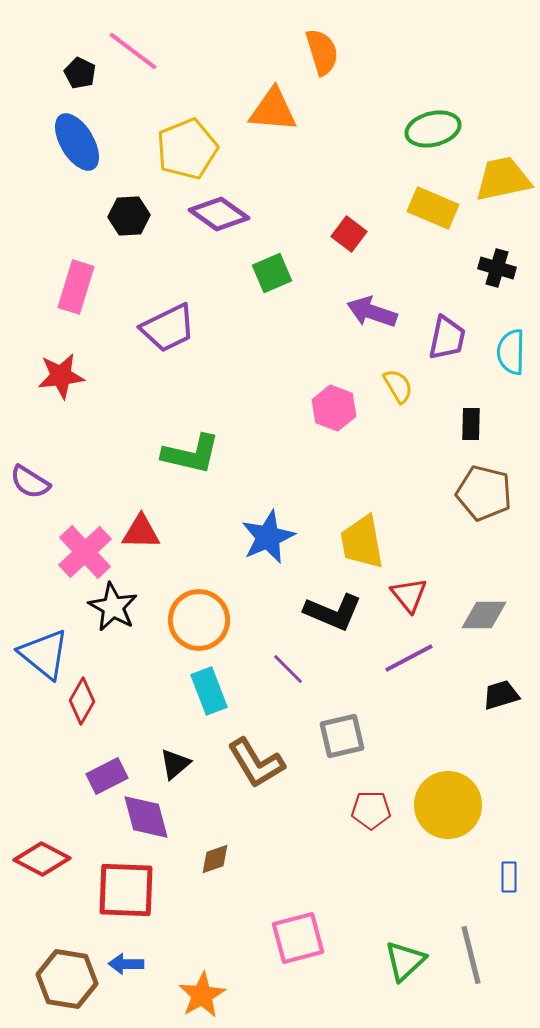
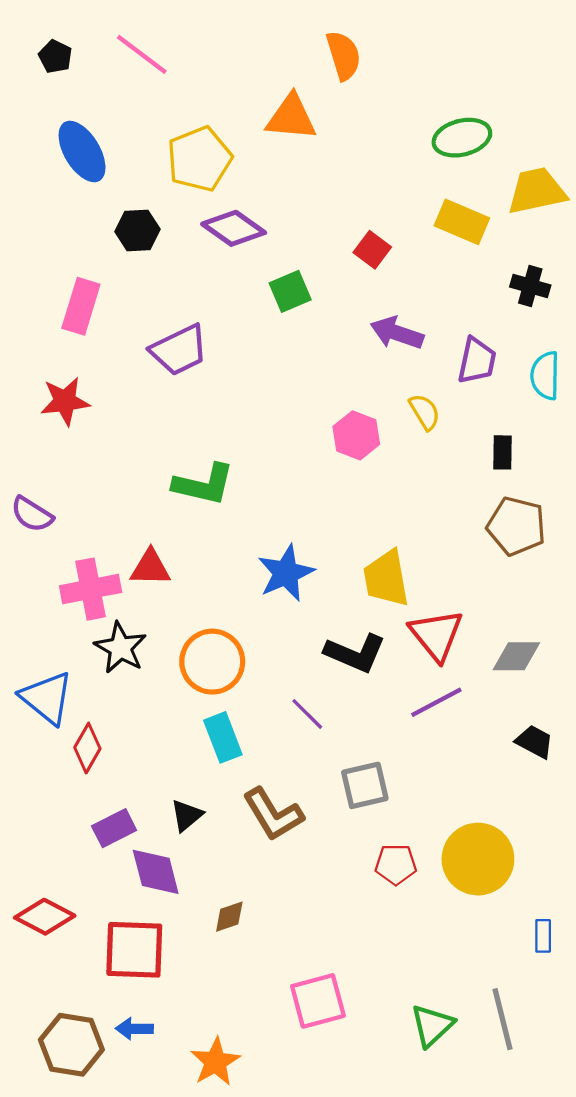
black pentagon: (80, 73) -> (55, 57), moved
pink cross: (85, 552) -> (91, 589), turned 32
red triangle: (409, 595) -> (436, 635), size x1.4
black trapezoid: (501, 695) -> (535, 742), turned 45

